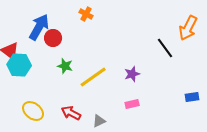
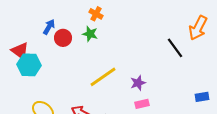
blue arrow: (39, 27) -> (49, 27), size x0.6
green star: (65, 66) -> (90, 34), moved
purple star: (132, 74) -> (138, 83), moved

